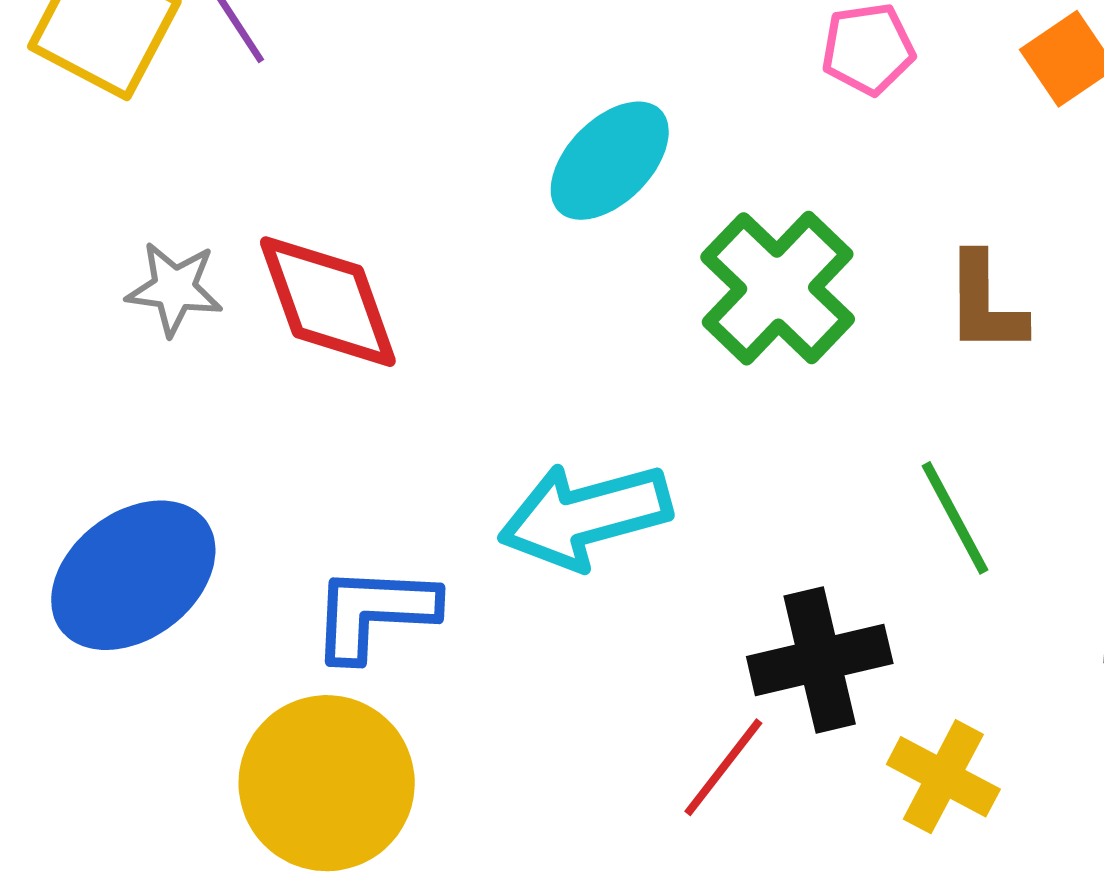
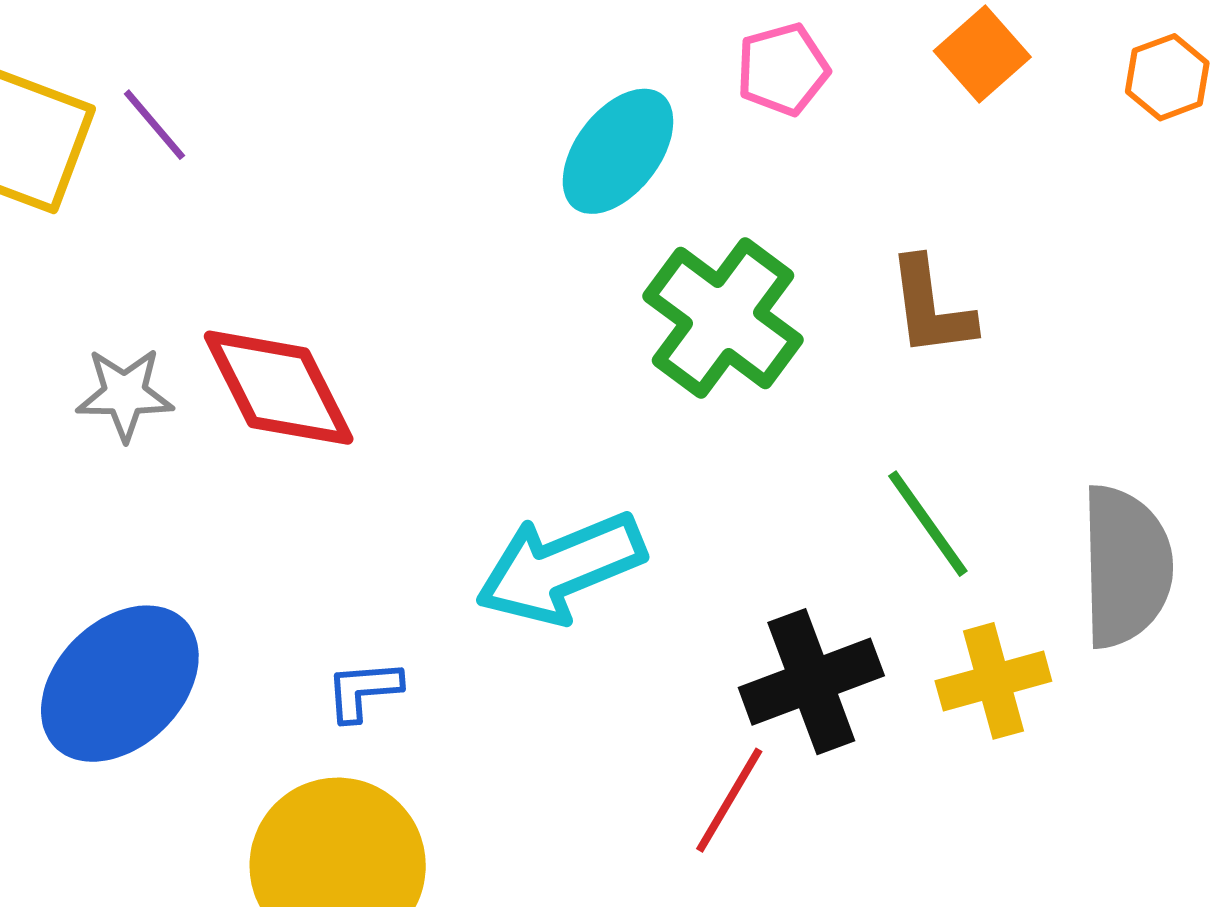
cyan ellipse: (610, 161) -> (618, 151), moved
blue L-shape: (374, 613) -> (363, 690), size x0.6
yellow cross: (943, 777) -> (993, 681), moved, turned -36

